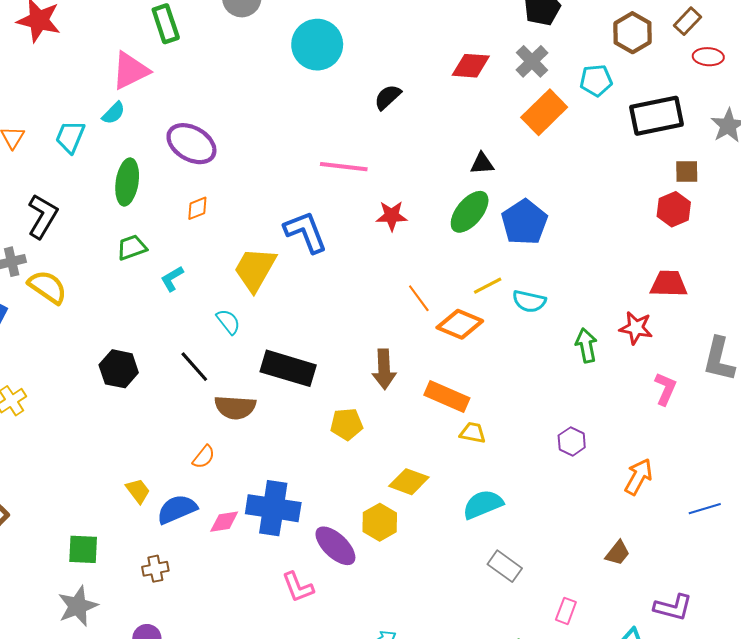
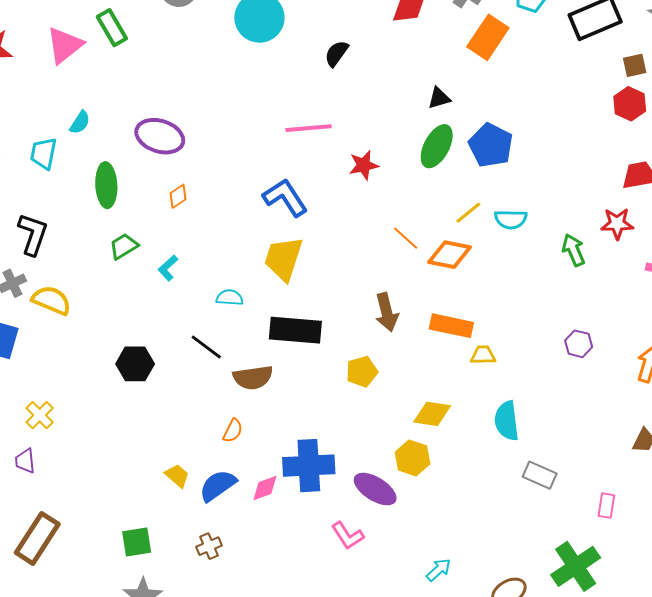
pink triangle: (130, 71) -> (65, 45), moved
yellow trapezoid: (255, 269) -> (284, 259), moved
cyan semicircle: (228, 322) -> (230, 298), turned -36
cyan semicircle: (483, 504) -> (507, 421), turned -63

